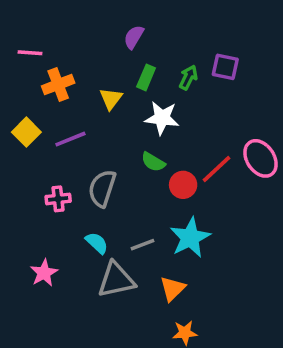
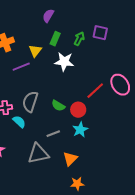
purple line: (70, 139) -> (21, 67), moved
green semicircle: (153, 162) -> (58, 106), moved
red circle: (183, 185) -> (78, 110), moved
cyan star: (190, 238) -> (80, 130), size x0.7
cyan semicircle: (97, 243) -> (19, 122), moved

